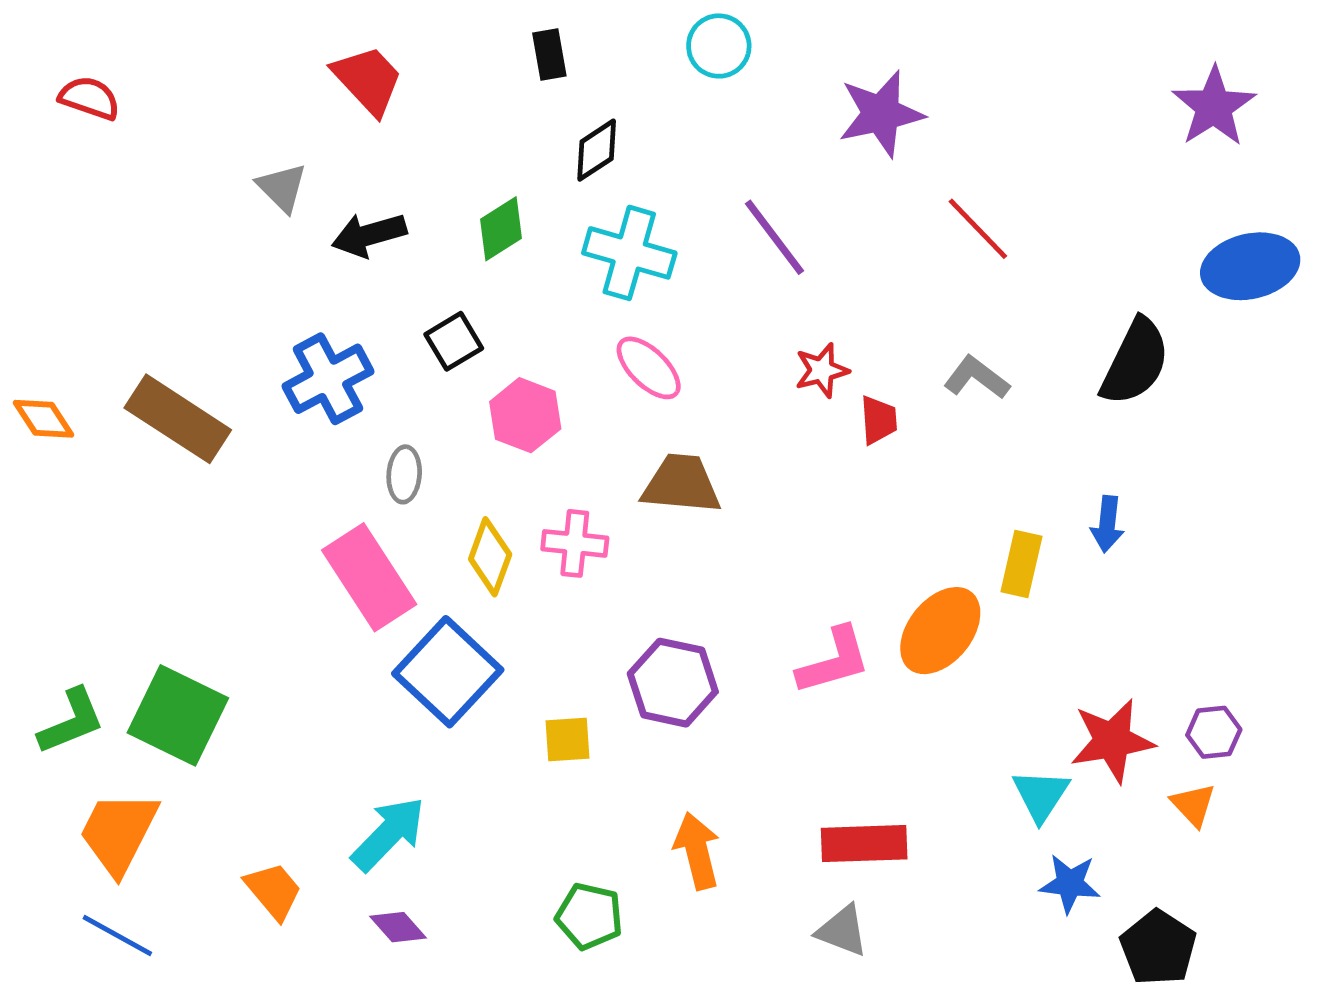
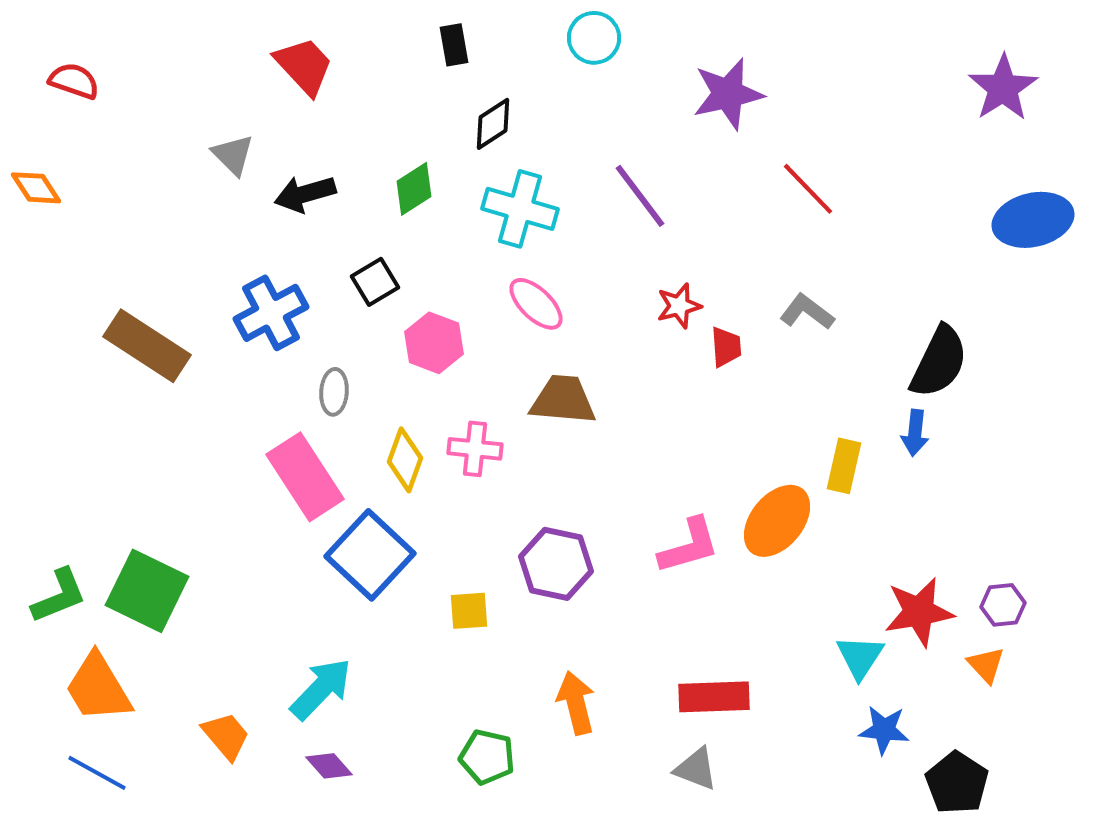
black semicircle: (1135, 362) -> (939, 362), moved
orange diamond: (43, 419) -> (36, 188), moved
orange trapezoid: (119, 833) -> (98, 688), turned -58

